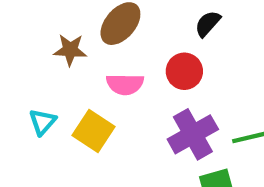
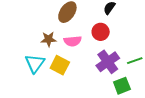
brown star: (70, 50) -> (49, 39), moved
cyan triangle: (42, 122) -> (35, 63), size x1.5

